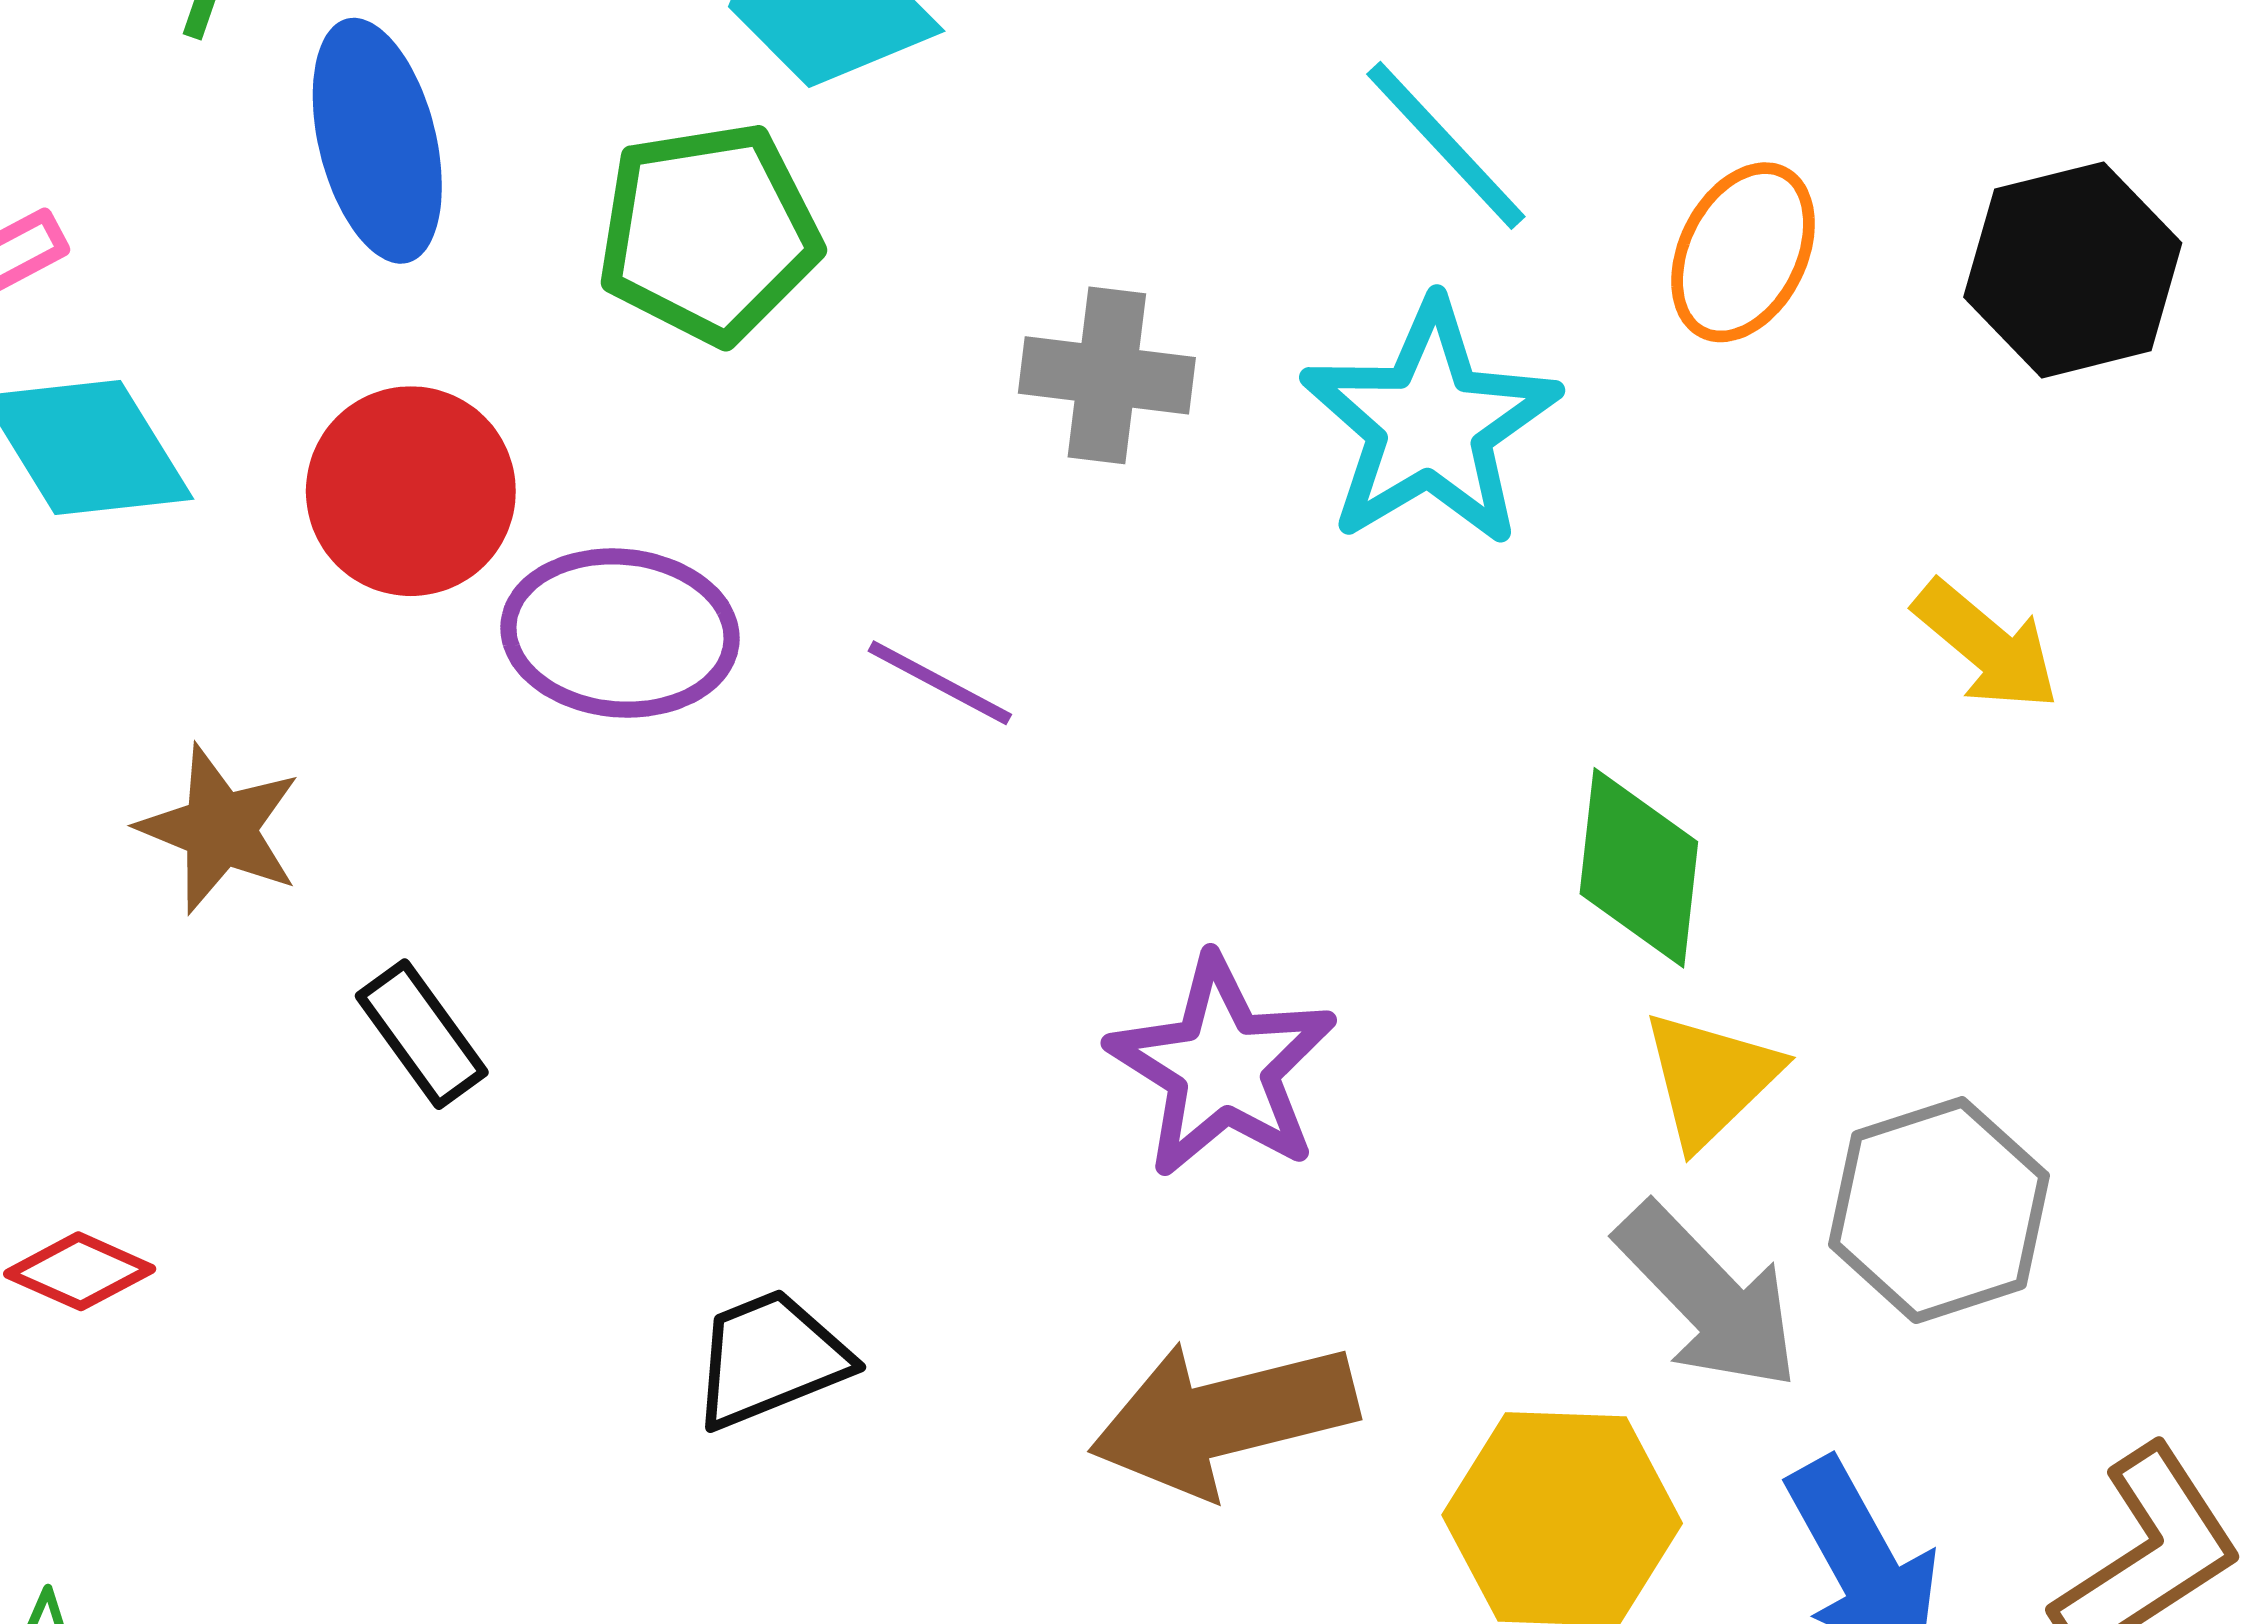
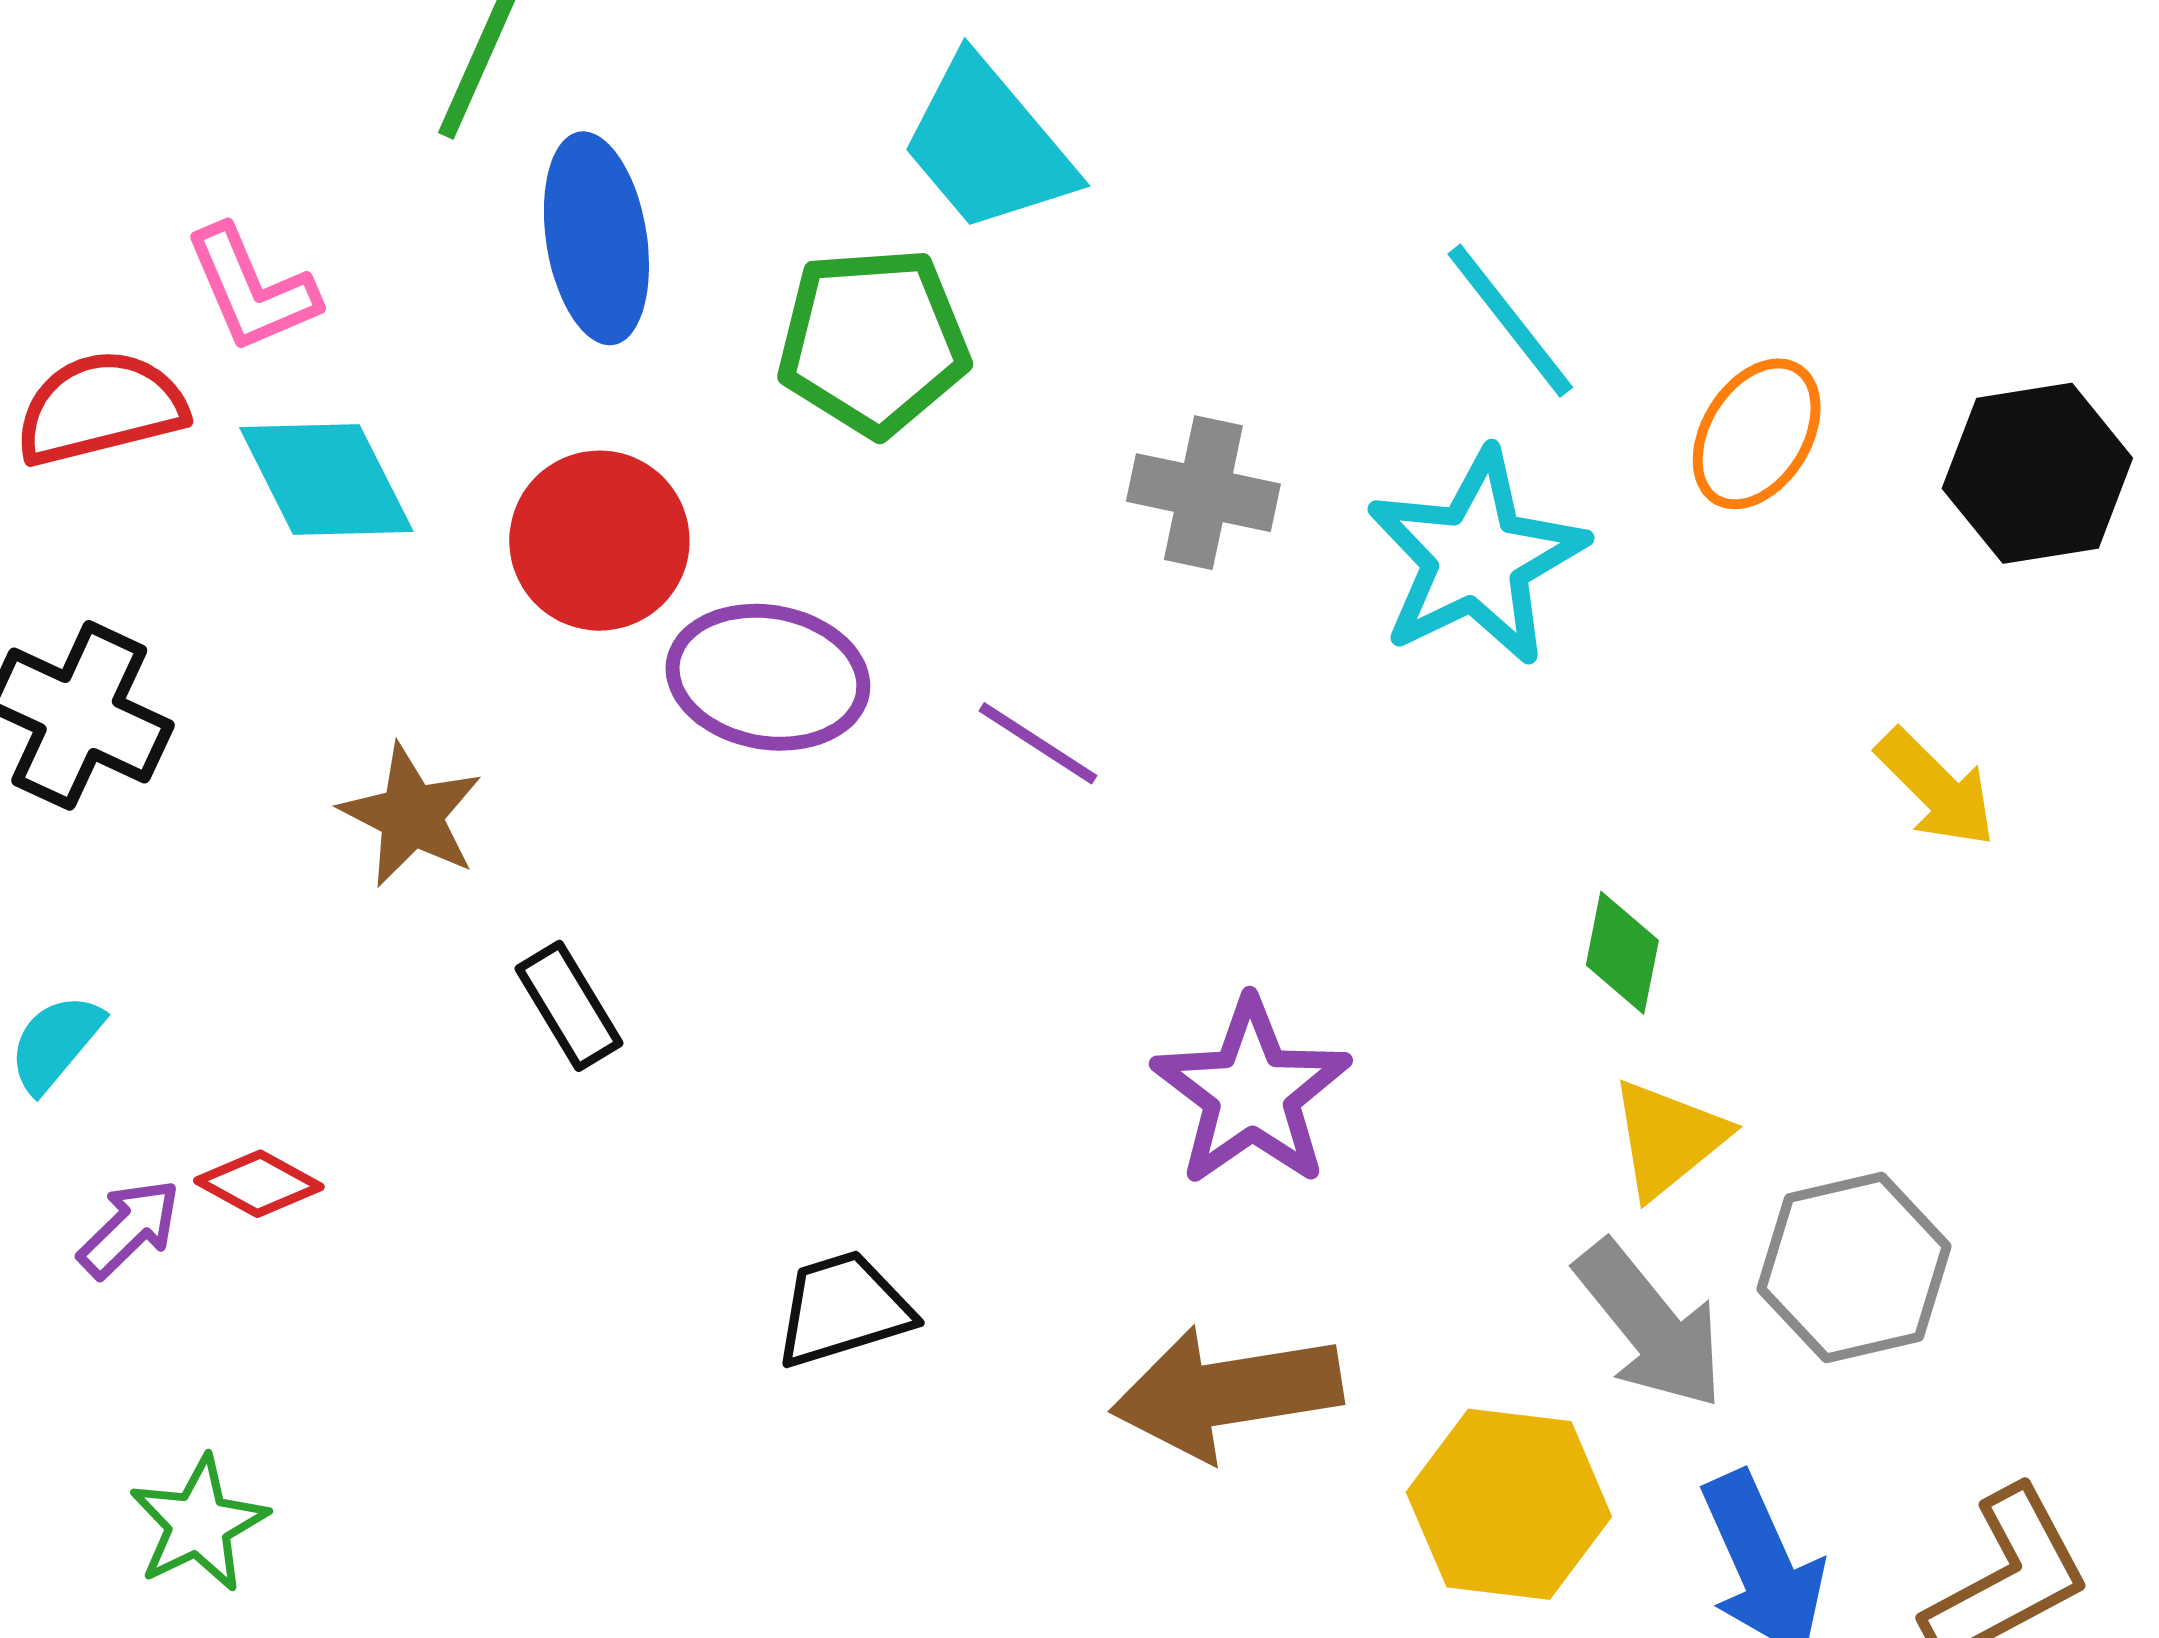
green diamond: (1639, 868) -> (1622, 953), size x0.7

